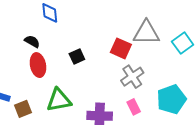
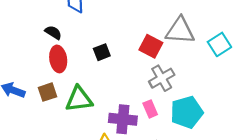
cyan pentagon: (171, 99) -> (187, 112), moved
pink rectangle: (134, 107) -> (150, 109), moved
brown square: (23, 109) -> (48, 92), moved

